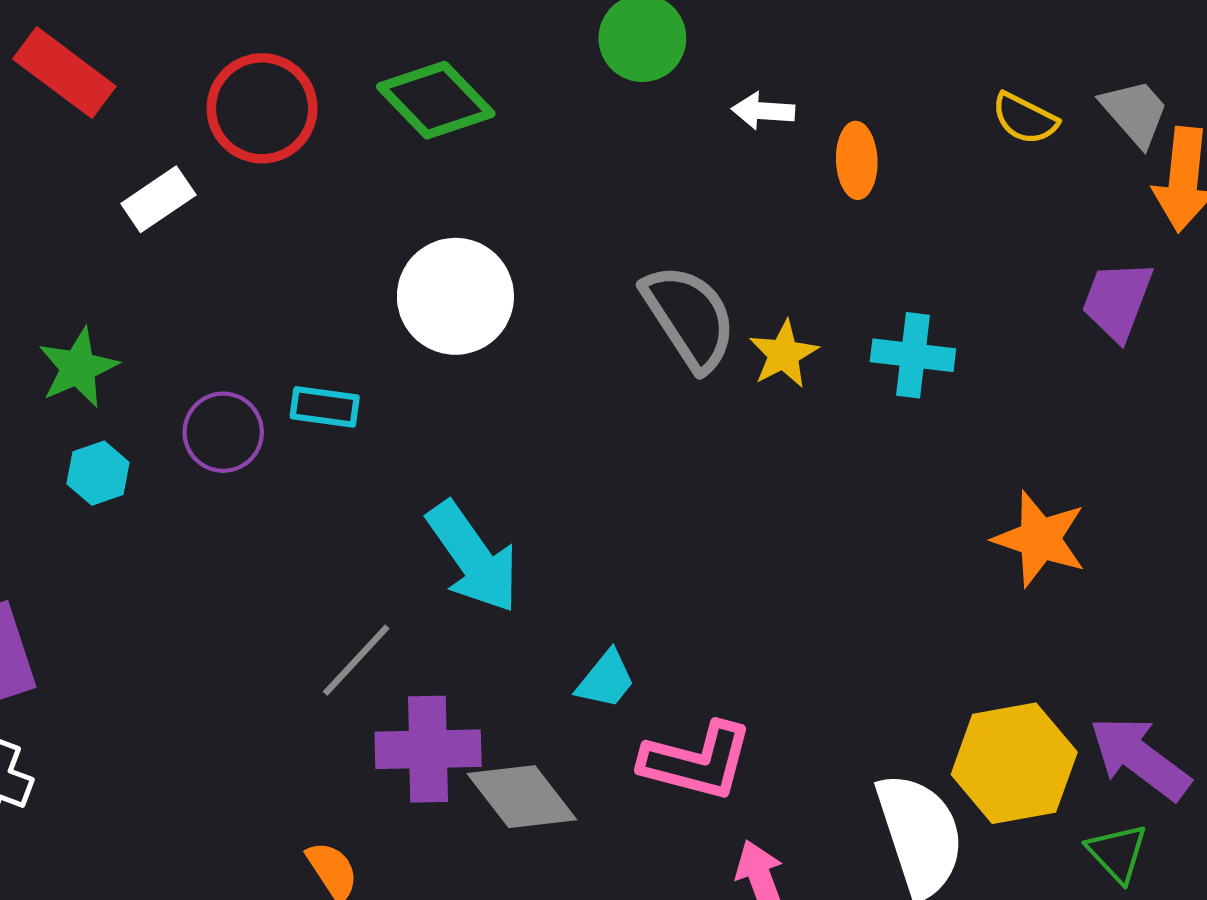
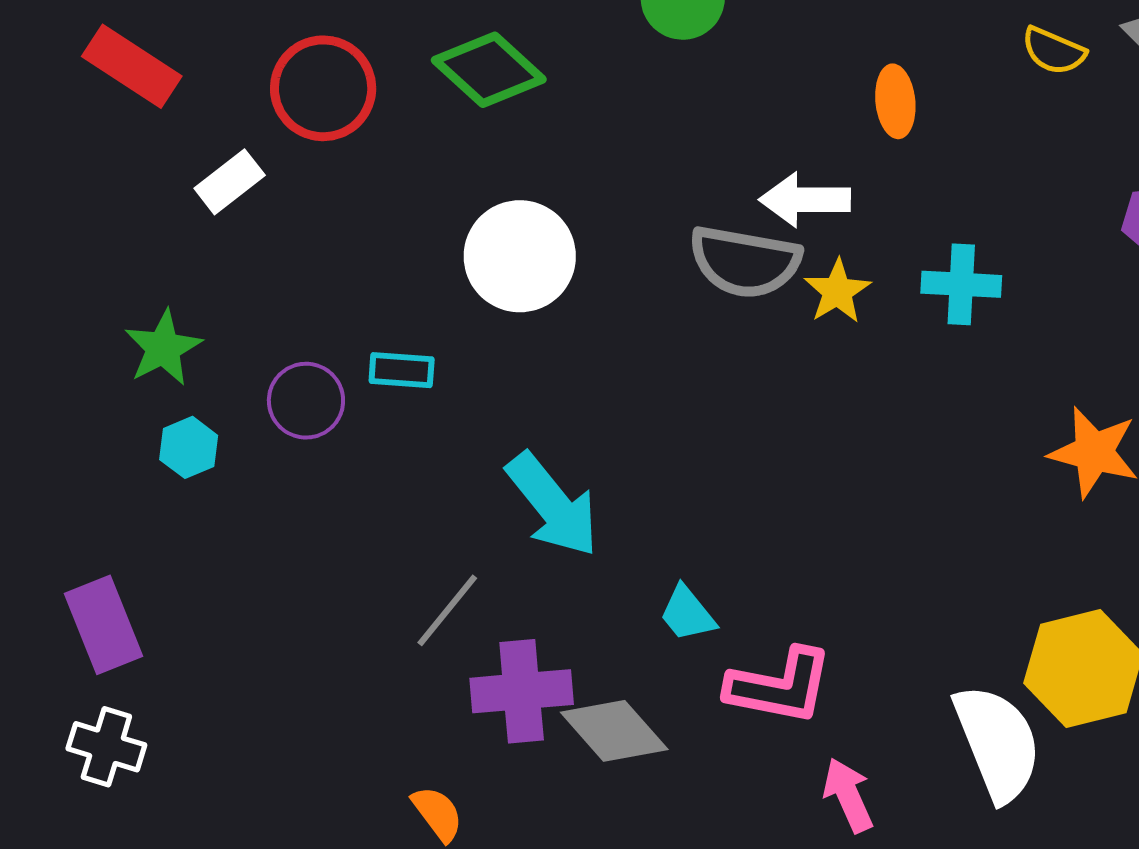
white arrow: (763, 111) -> (805, 200), moved, size x1.5
gray semicircle: (689, 317) -> (745, 262), turned 137
cyan trapezoid: (606, 680) -> (687, 614), turned 106

